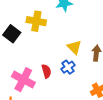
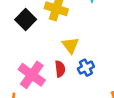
yellow triangle: (74, 47) -> (71, 45), moved

